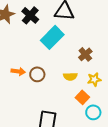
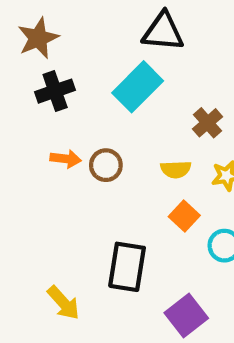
black cross: (30, 15) -> (55, 91), moved, turned 30
orange square: (82, 97) -> (184, 216), moved

